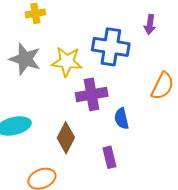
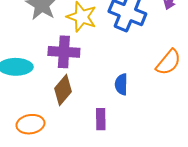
purple cross: (92, 94) -> (64, 52), moved

